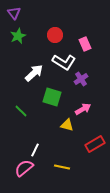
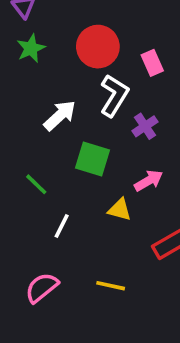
red circle: (55, 35) -> (98, 47), size x1.5
white L-shape: (64, 62) -> (114, 95), turned -90
white line: (35, 150) -> (62, 226), moved

